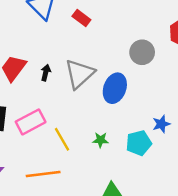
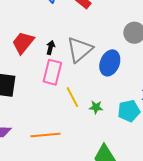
pink rectangle: (31, 122) -> (52, 72), moved, turned -50
yellow line: (62, 139) -> (72, 97), moved

